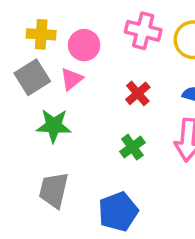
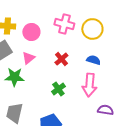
pink triangle: (72, 79) -> (28, 58), moved

